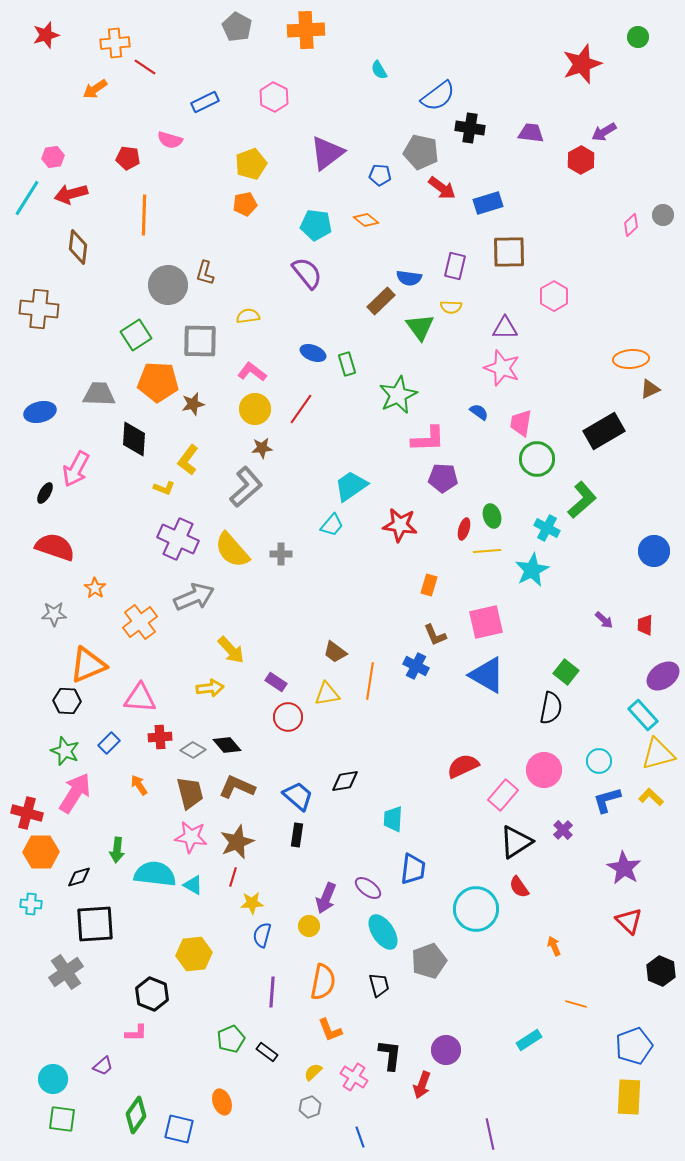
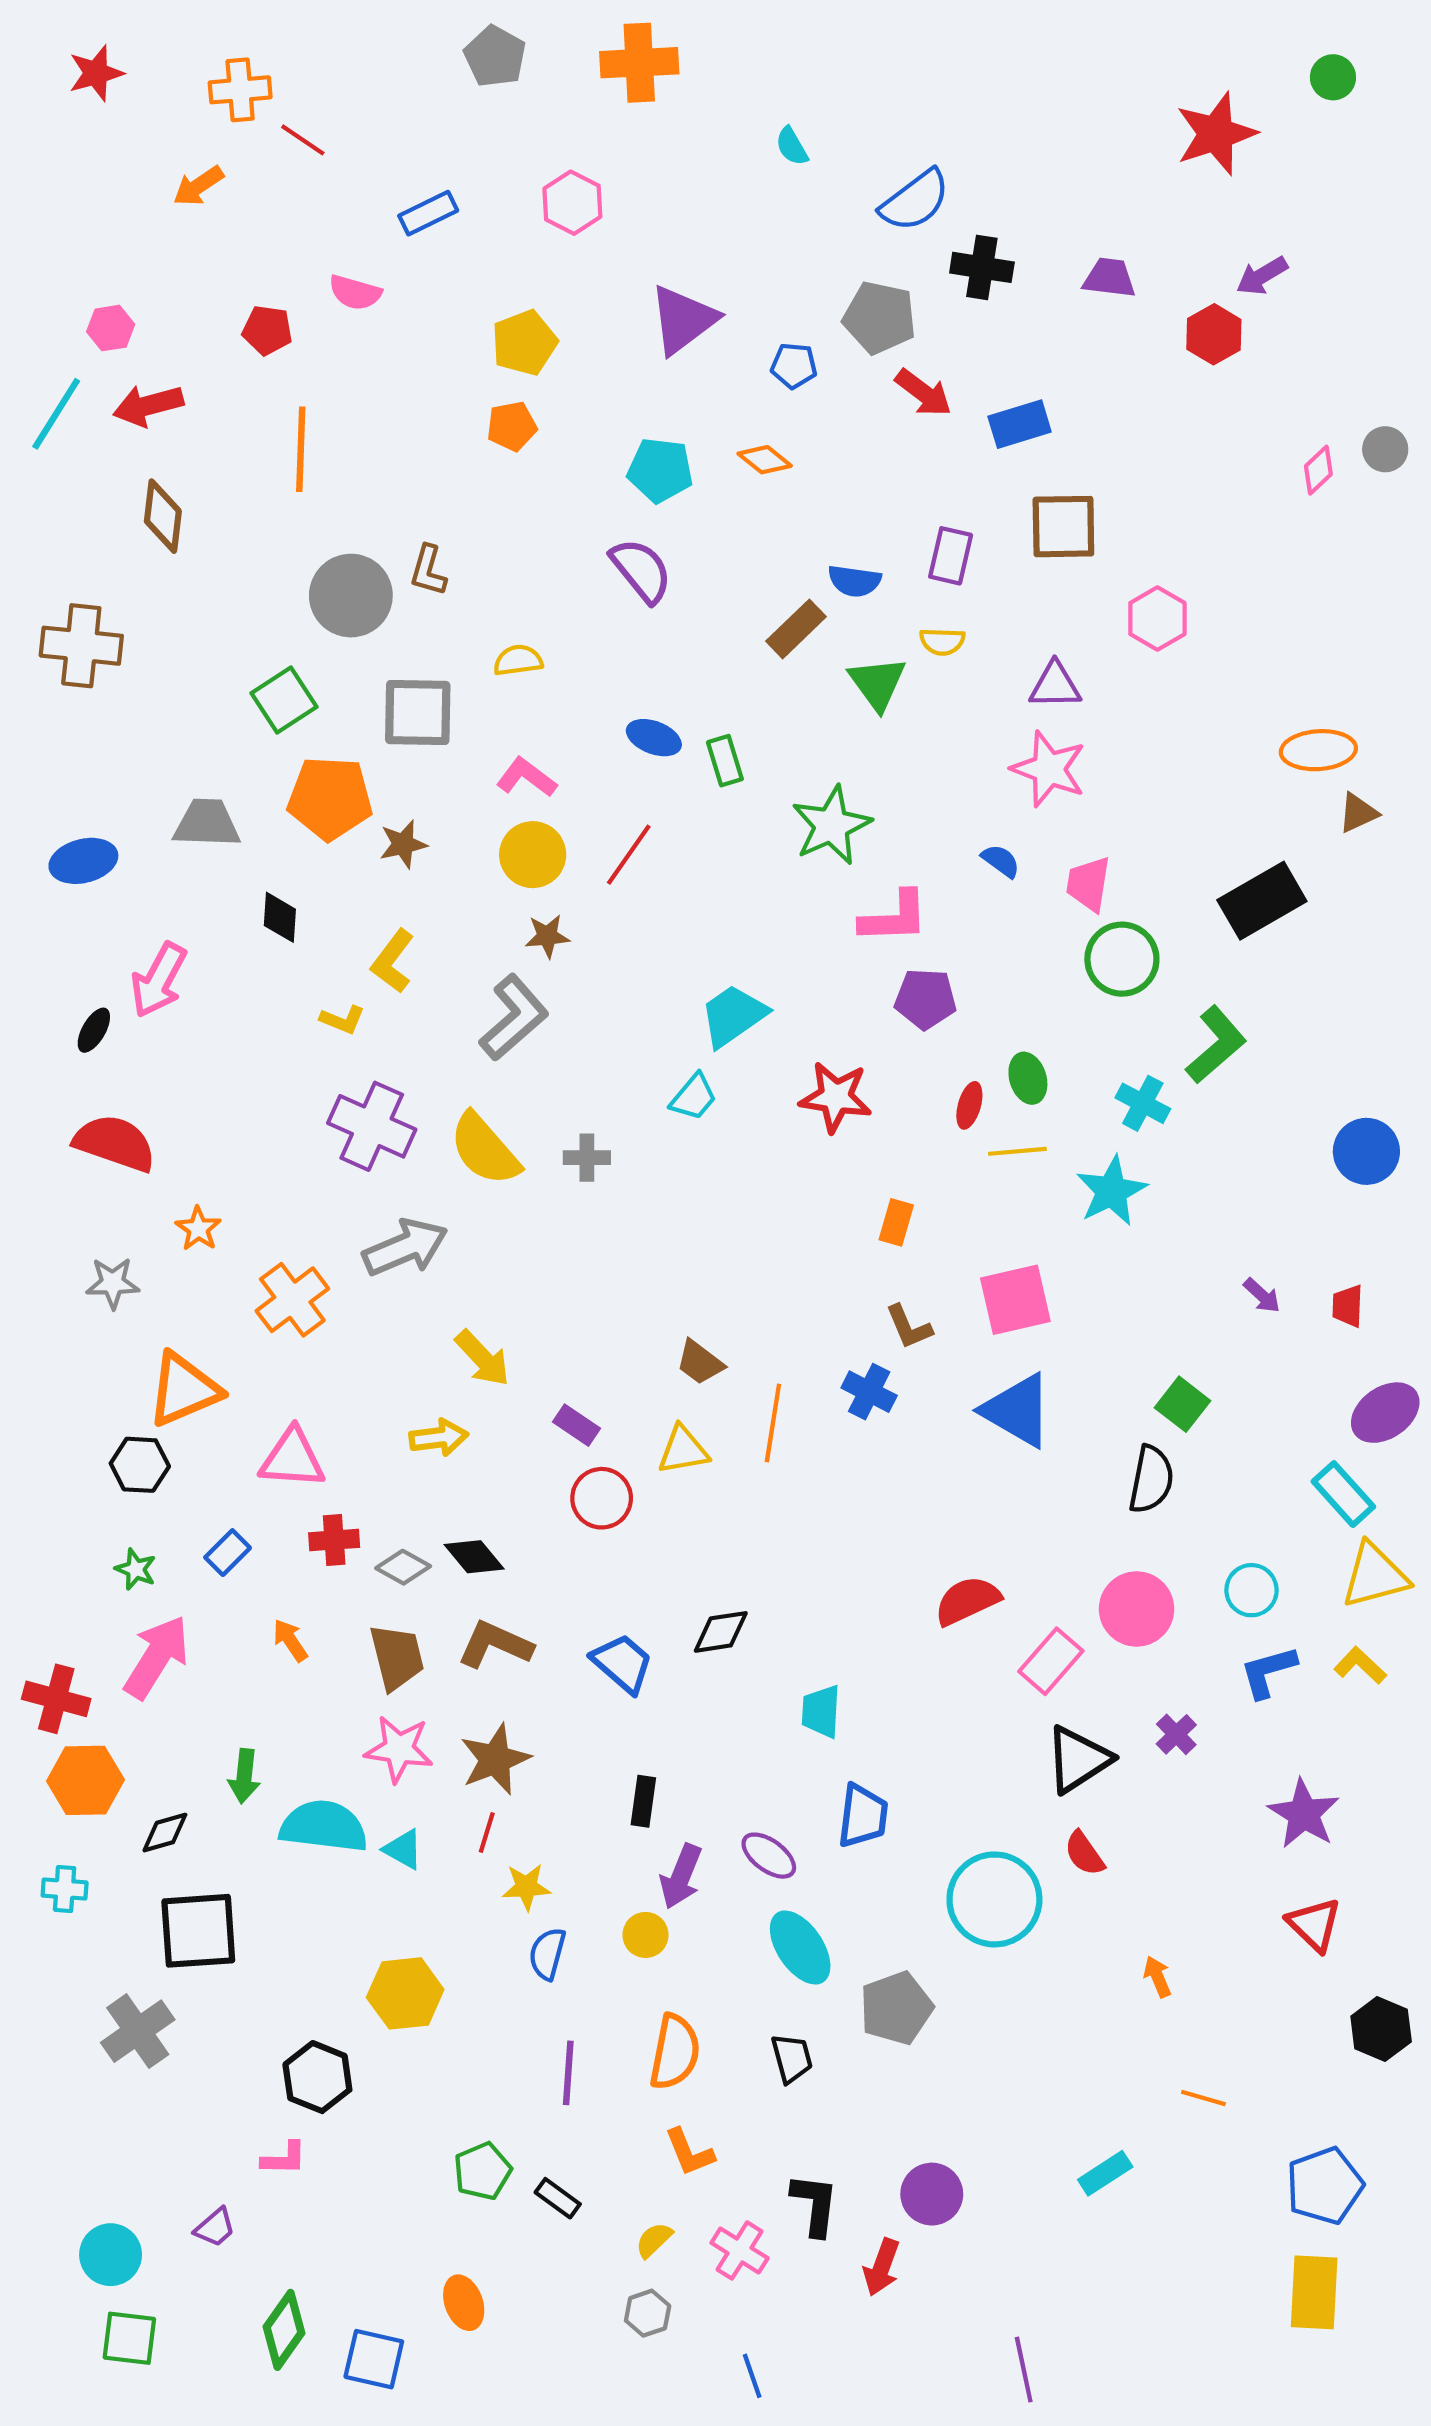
black diamond: (134, 439) -> (280, 917), size x0.7
green star: (65, 751) -> (136, 1569), size x0.7
black rectangle: (297, 835) -> (643, 1801), moved

